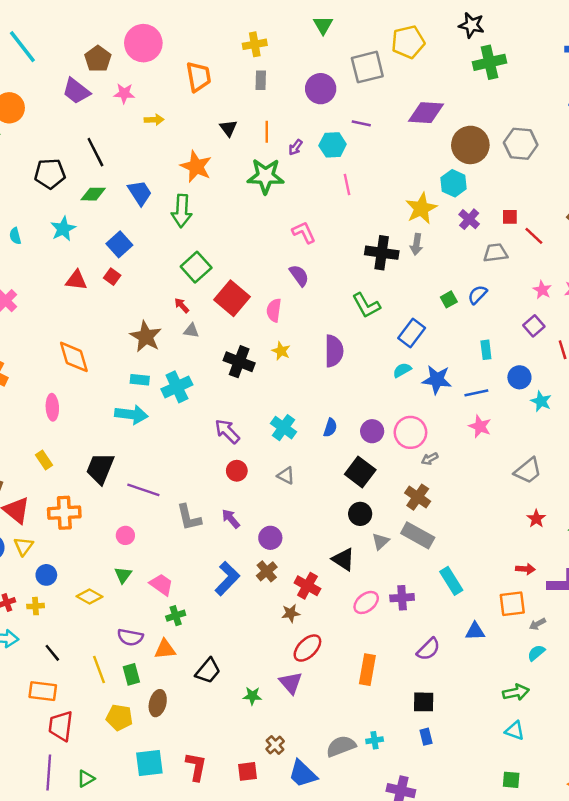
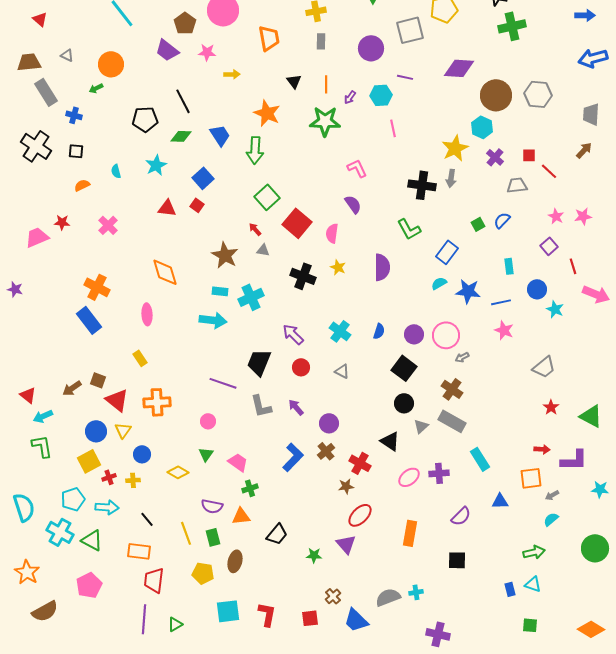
black trapezoid: (100, 468) -> (259, 362), moved
blue rectangle: (426, 737) -> (510, 589), moved

